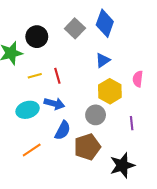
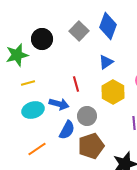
yellow line: (35, 76) -> (28, 83), moved
red line: (57, 76) -> (76, 84), moved
gray circle: (96, 115) -> (87, 116), moved

